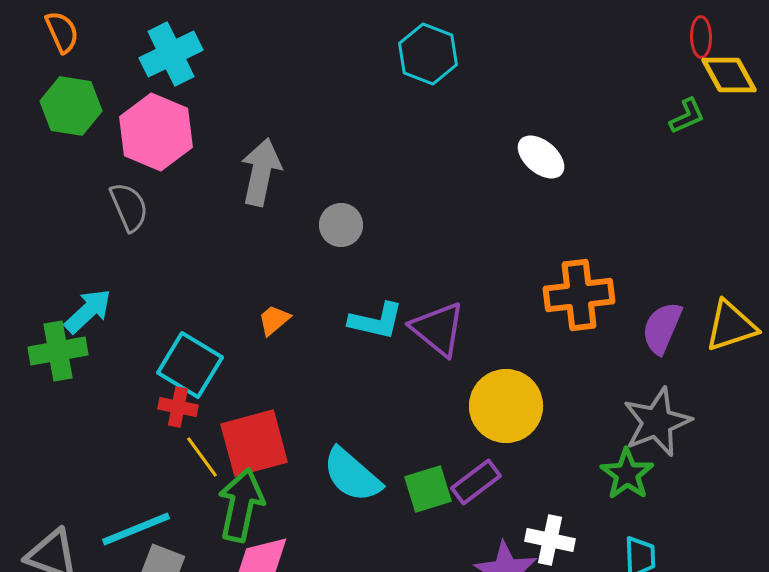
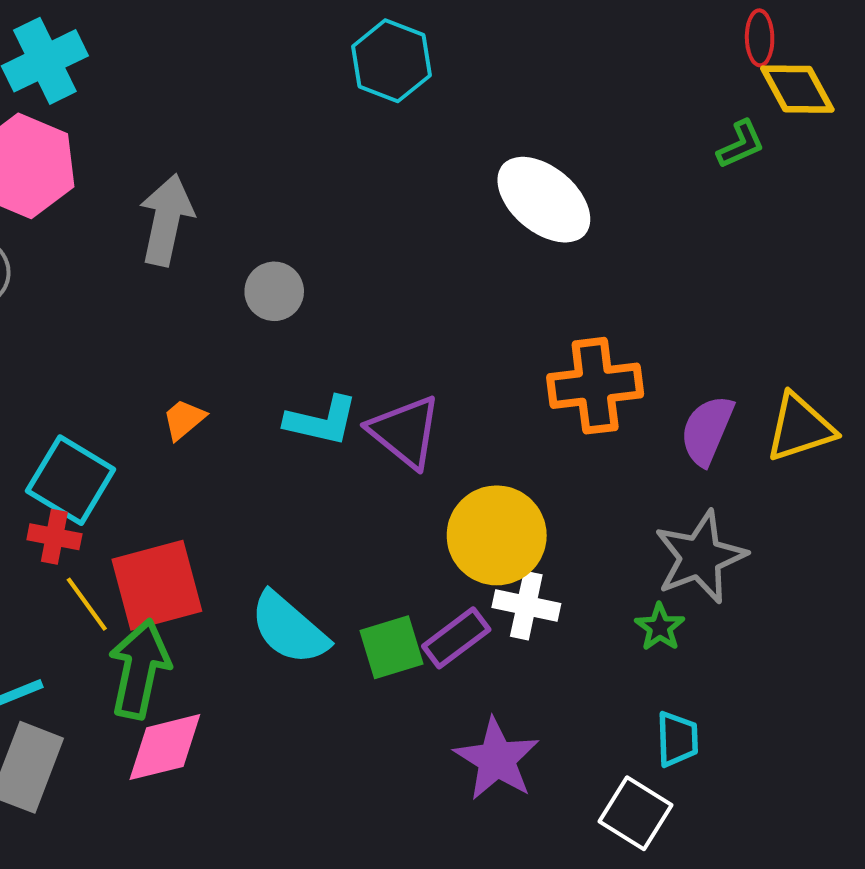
white ellipse: (541, 157) -> (544, 200), size x1.5
green star: (627, 474) -> (660, 627), size x0.7
white cross: (550, 540) -> (526, 606), moved

